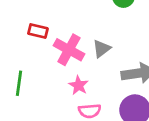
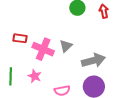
pink star: (79, 85) -> (35, 76), moved

